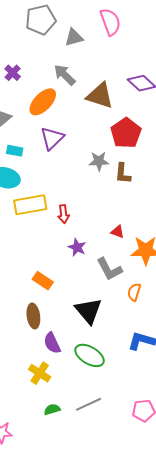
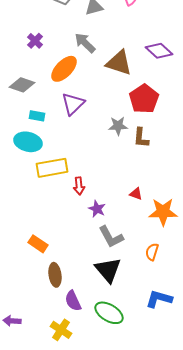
red arrow: (64, 214) -> (79, 186), moved
gray L-shape: (109, 269) -> (111, 237), moved
orange rectangle: (43, 281) -> (38, 244), moved

